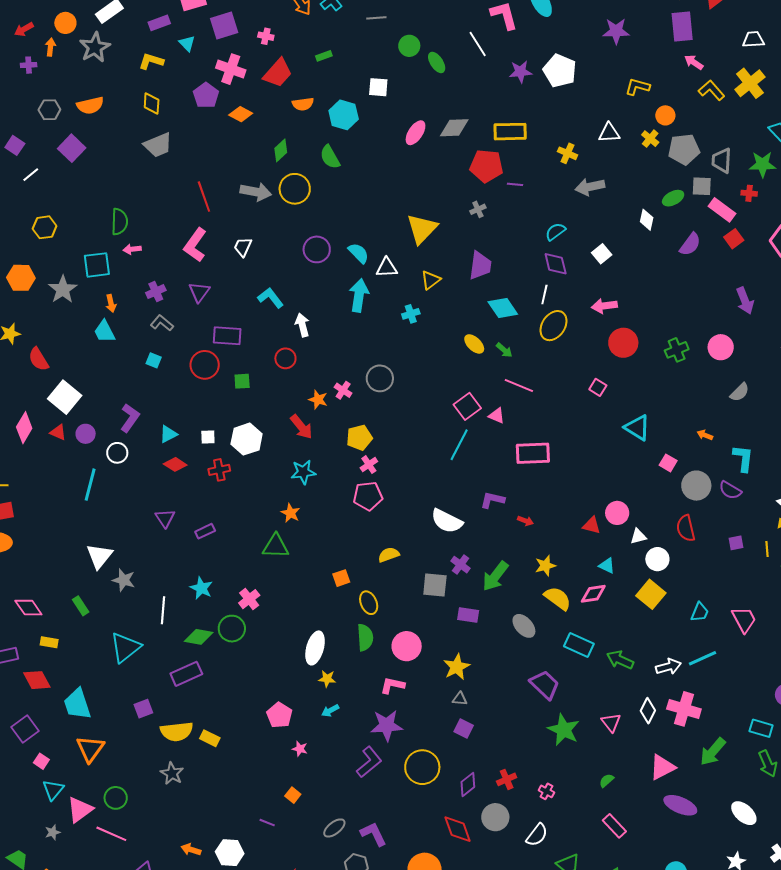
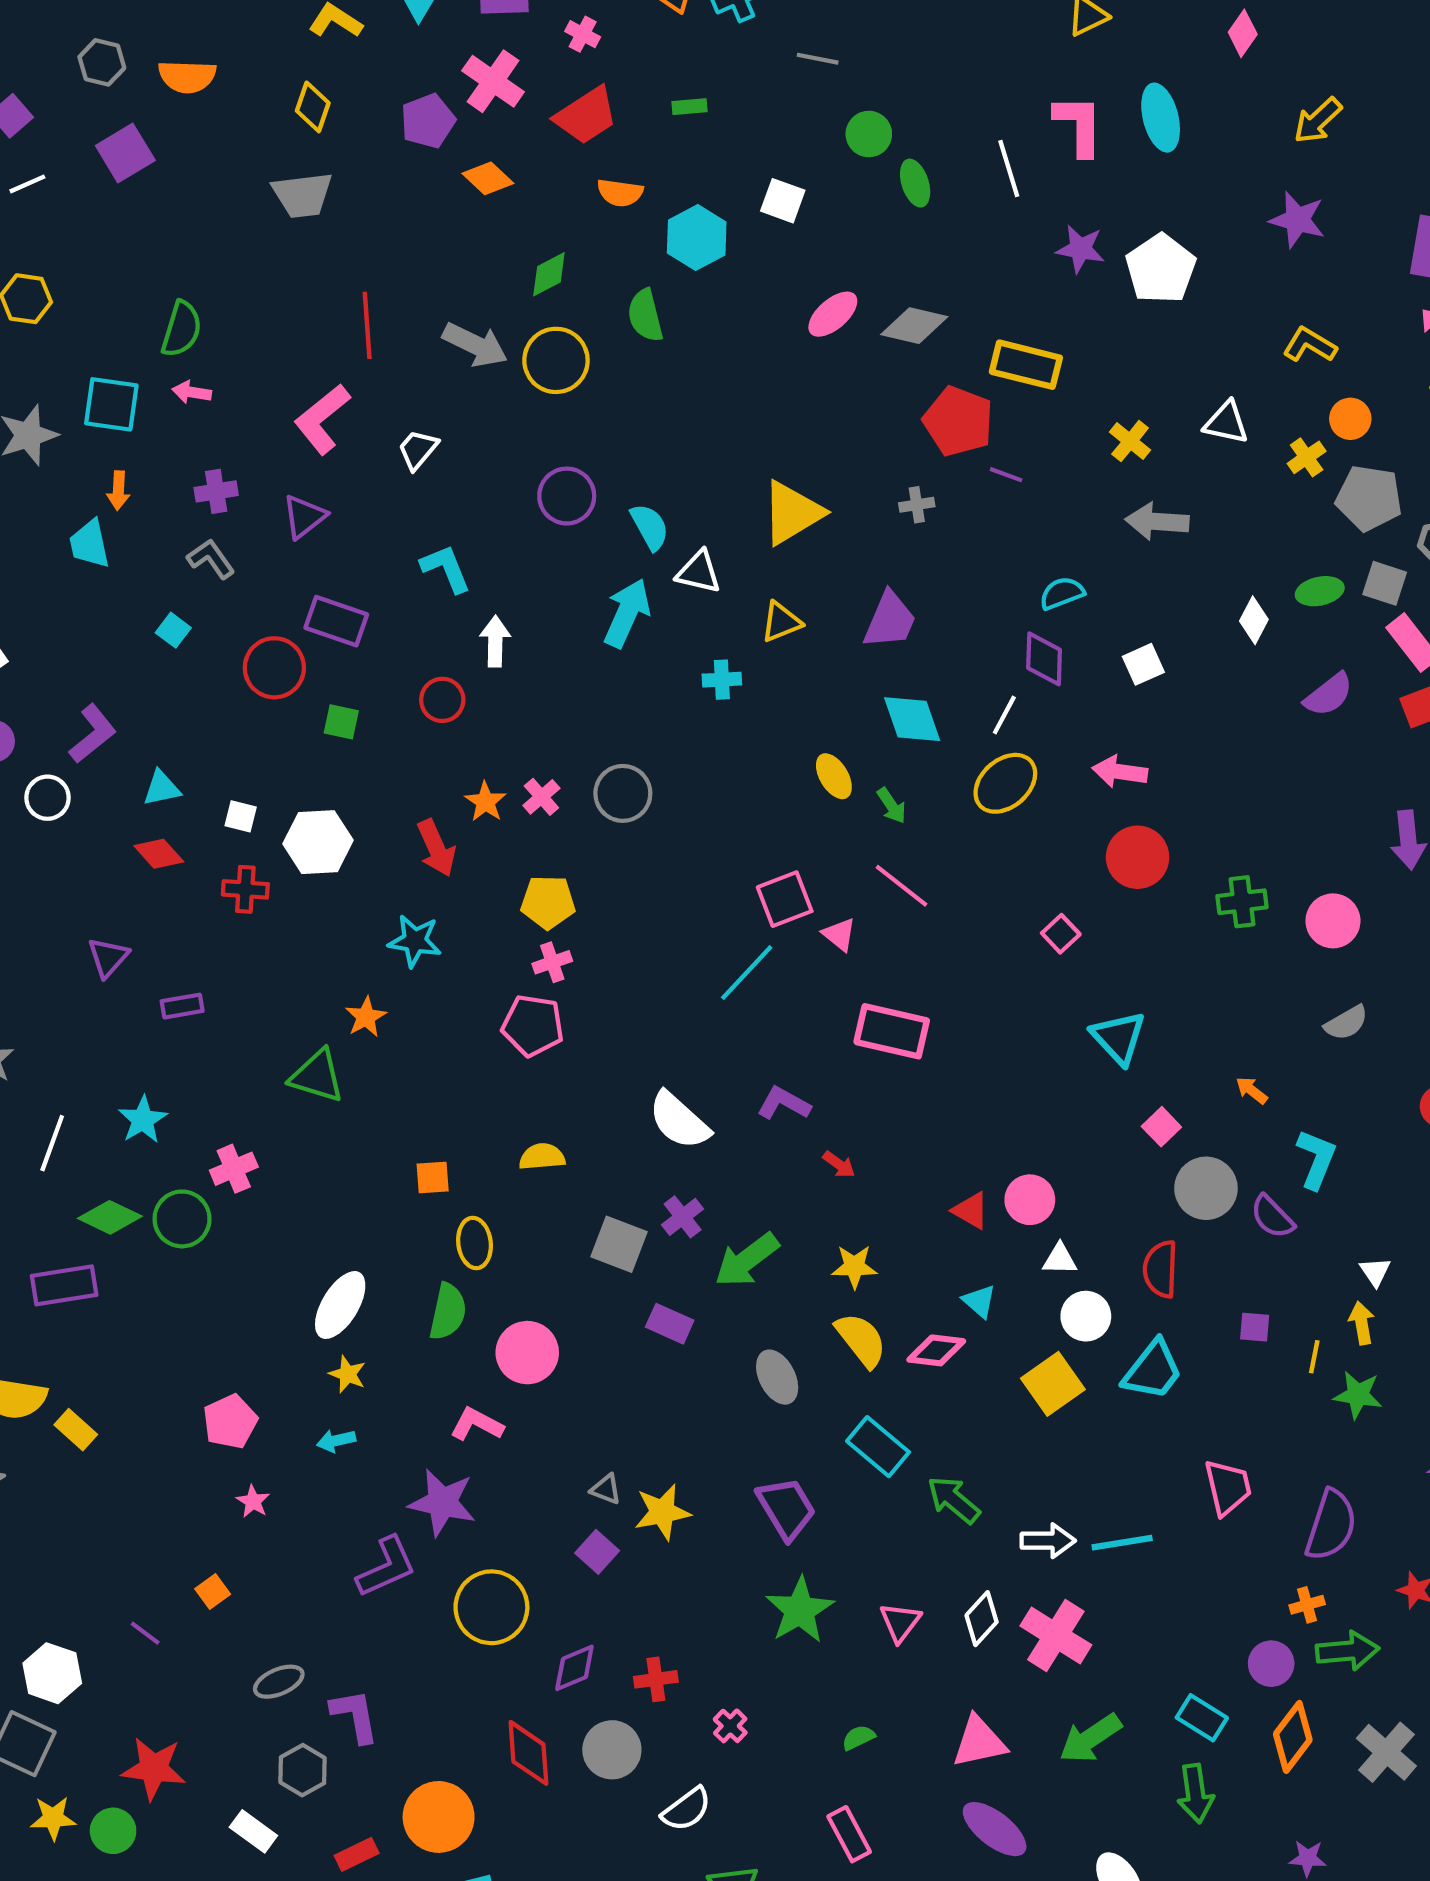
cyan trapezoid: (700, 612) -> (1153, 1370), moved, size x1.5
yellow star: (457, 667) -> (662, 1512), moved

